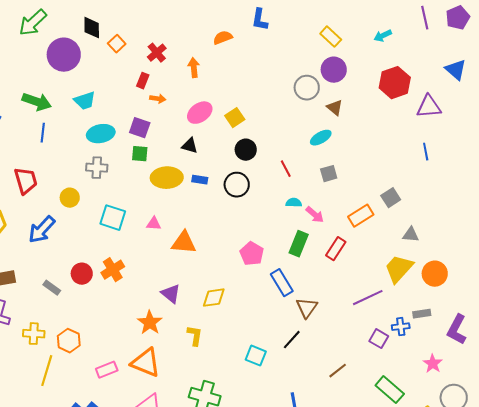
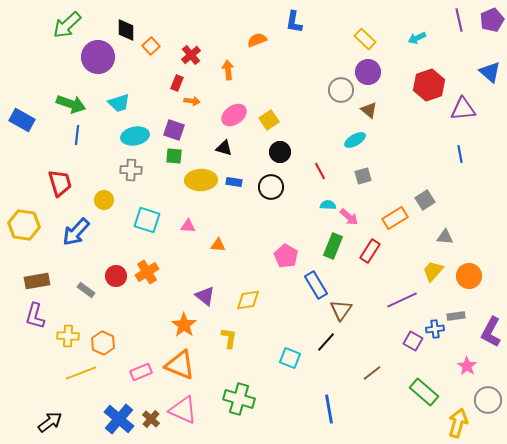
orange triangle: (184, 243) -> (218, 245), size x0.6
yellow trapezoid: (399, 269) -> (433, 271), size x0.7
yellow line: (47, 371) -> (81, 373), turned 52

